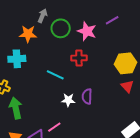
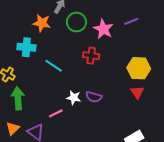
cyan line: (55, 75) -> (54, 66), moved
purple semicircle: (87, 96) -> (94, 97), turned -84
pink line: (54, 127) -> (56, 113), moved

